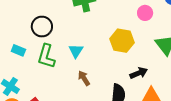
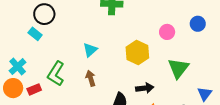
black circle: (42, 27) -> (44, 14), moved
green L-shape: (46, 56) -> (56, 74), moved

